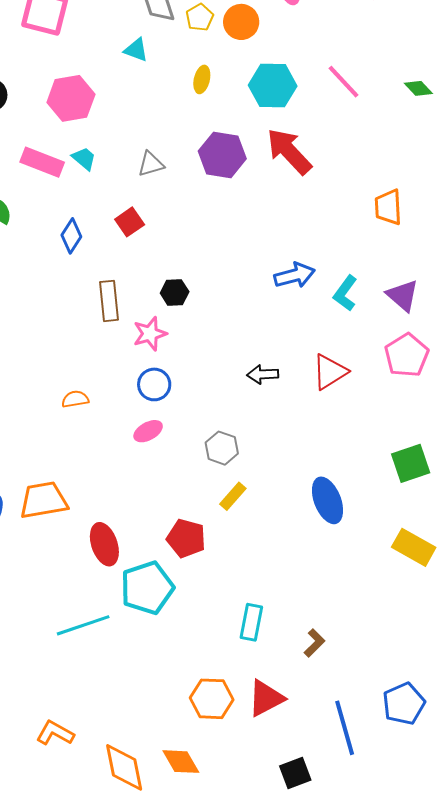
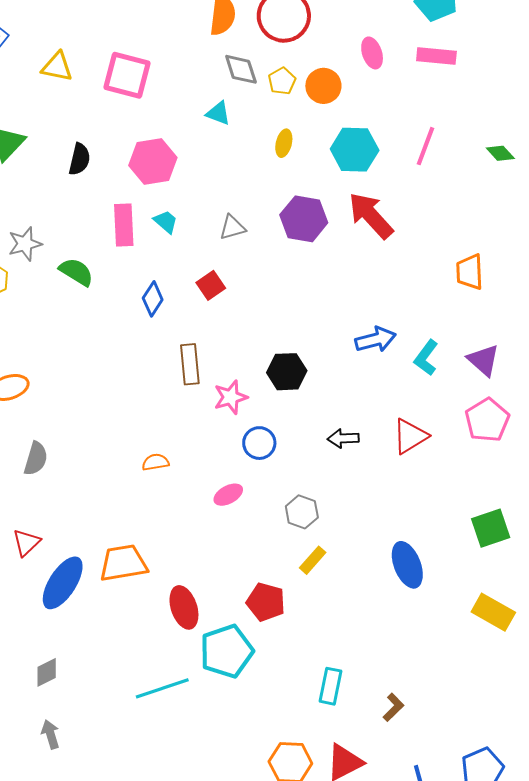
pink line: (344, 82) -> (425, 146), turned 63
pink rectangle: (42, 162) -> (124, 225), turned 66
black hexagon: (175, 292) -> (287, 372), moved, size x1.4
blue circle: (154, 384) -> (259, 443), moved

